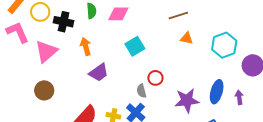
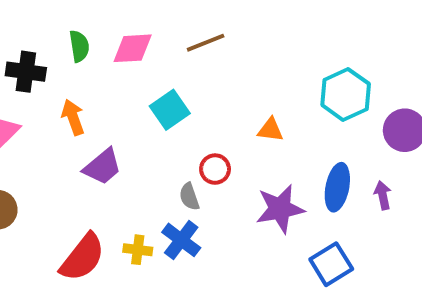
brown line: (178, 16) -> (206, 43), moved
orange triangle: (187, 38) -> (270, 130), moved

